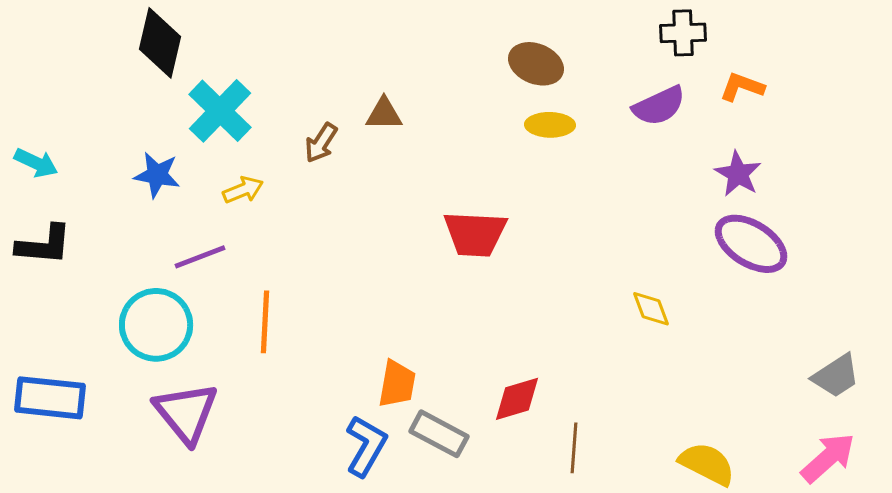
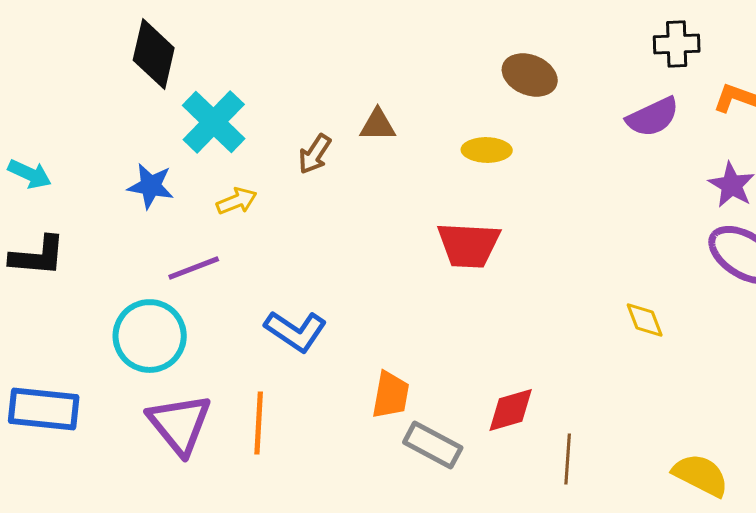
yellow ellipse: (550, 125) -> (487, 150), moved
orange line: (265, 322) -> (259, 423), moved
blue L-shape: (366, 446) -> (296, 331), moved, turned 94

